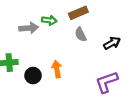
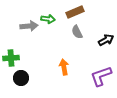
orange arrow: (57, 69) -> (64, 67), moved
black circle: (33, 76) -> (21, 78), moved

